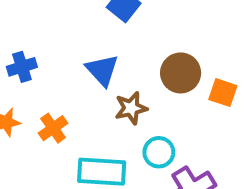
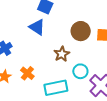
blue triangle: (102, 70) -> (37, 27), moved

